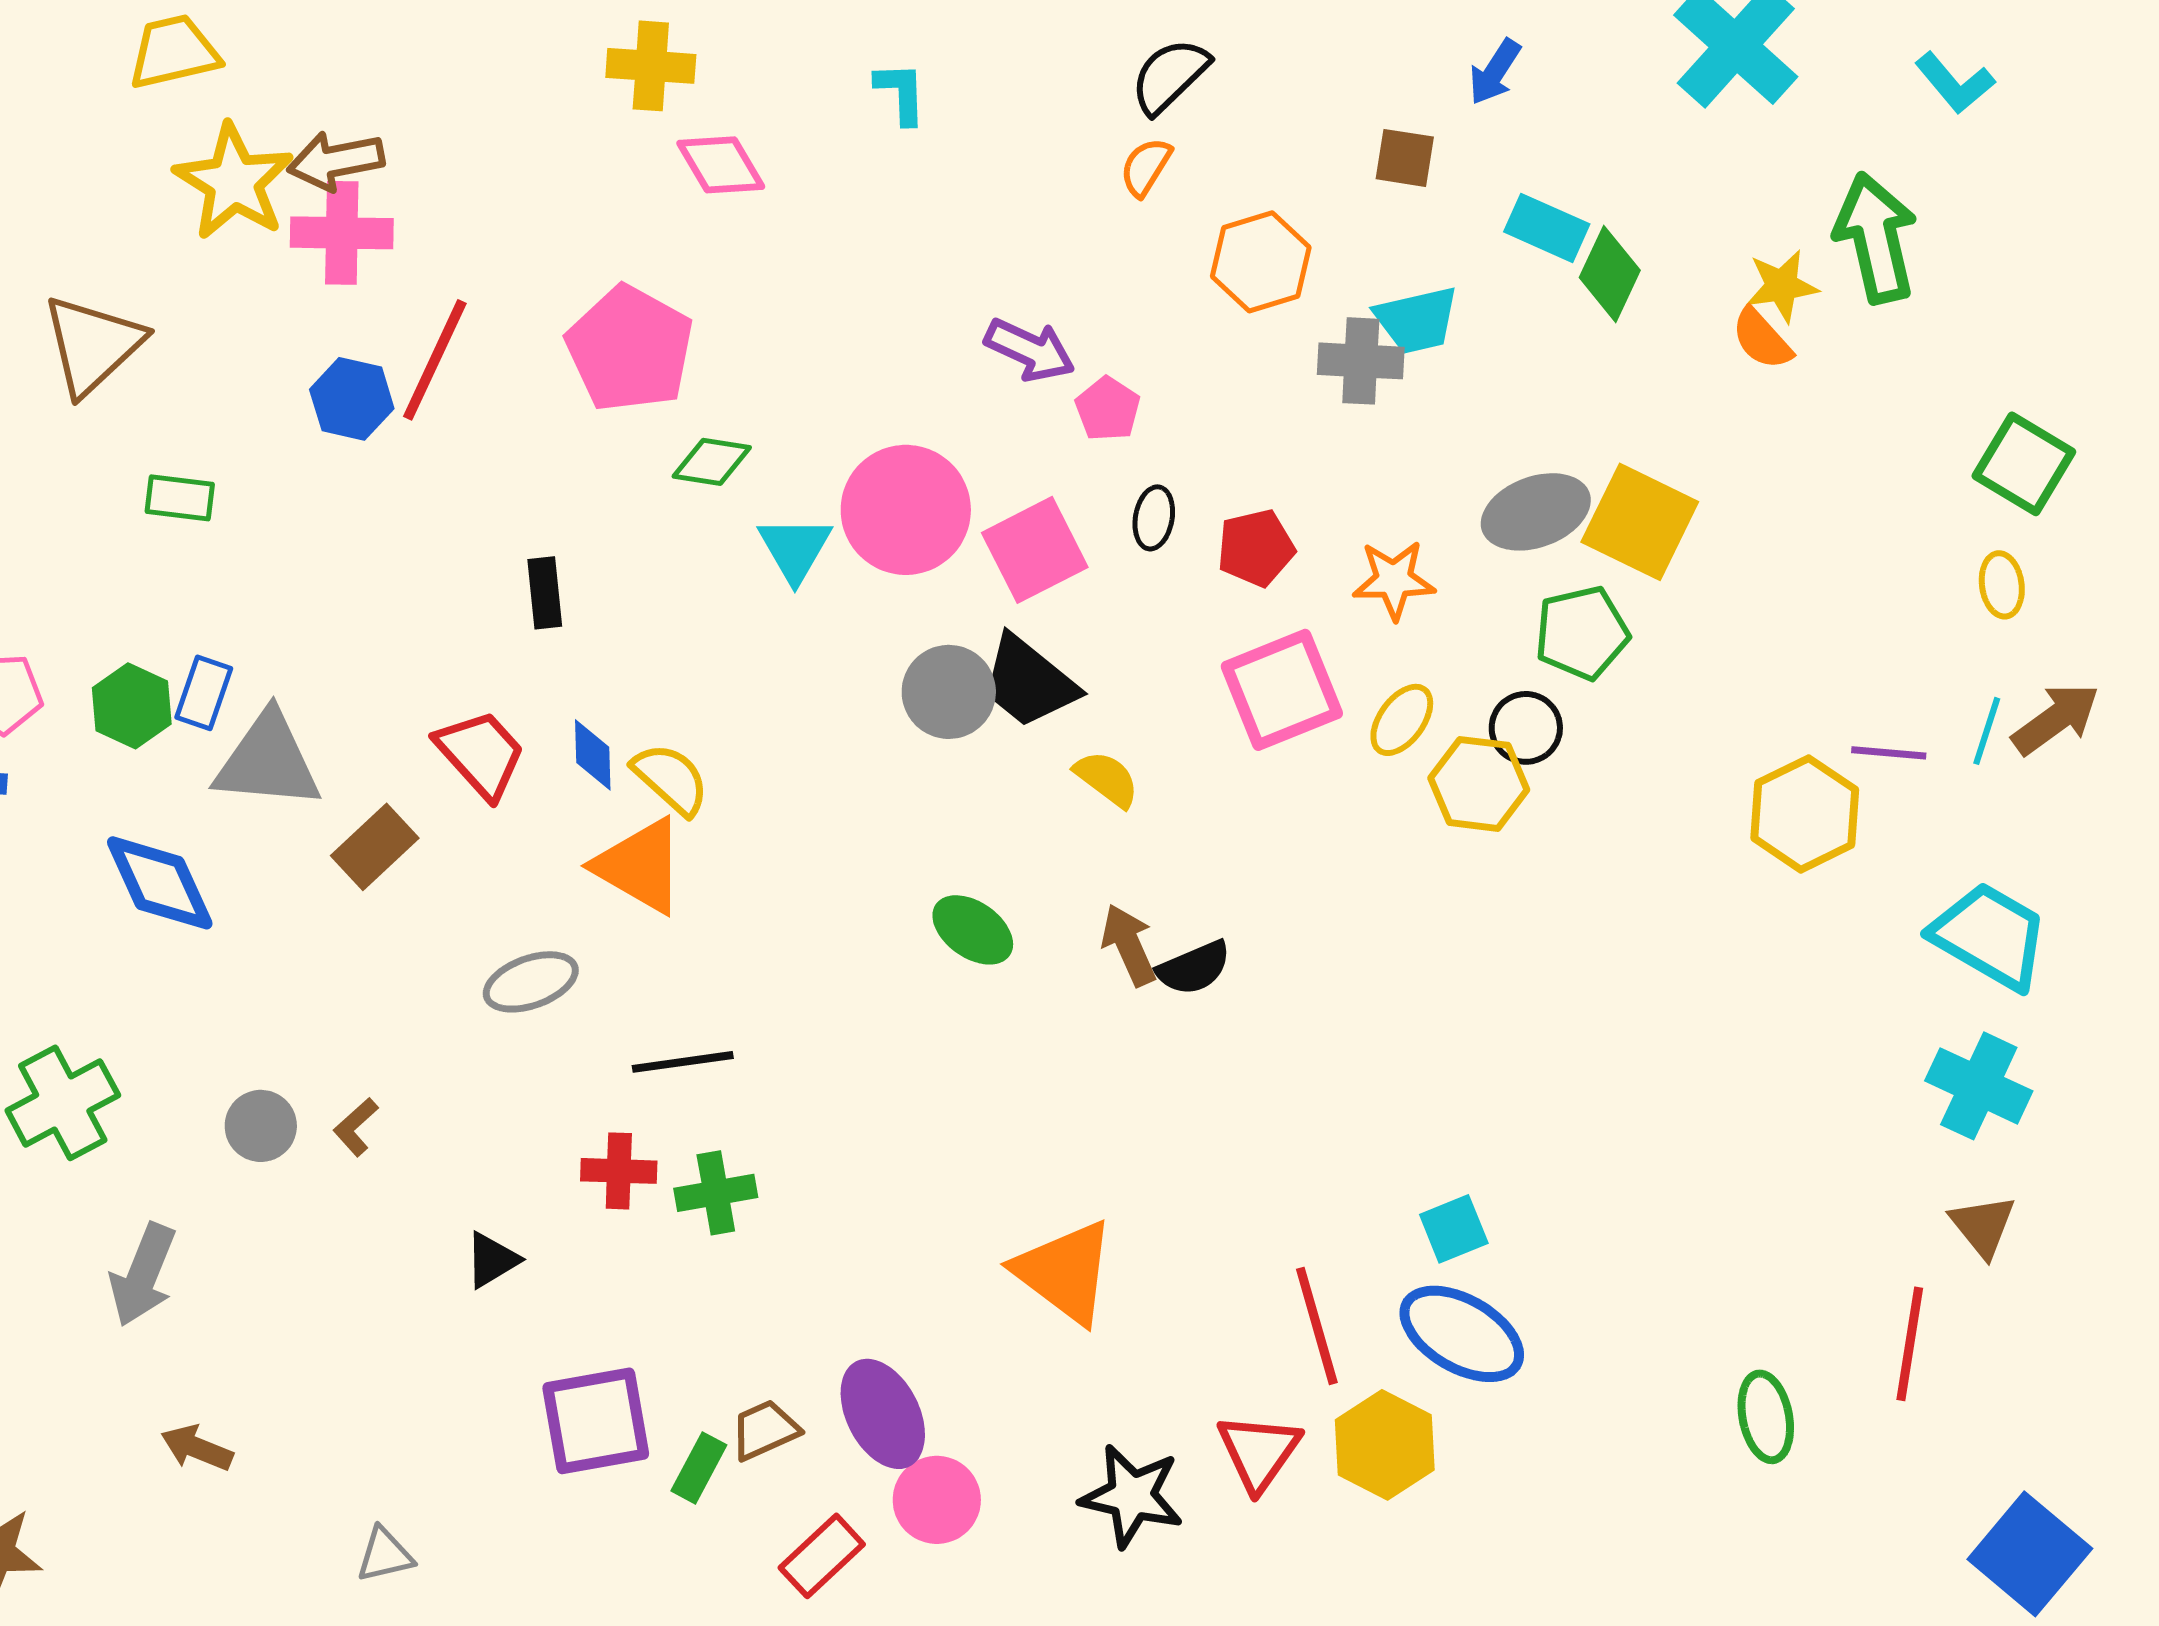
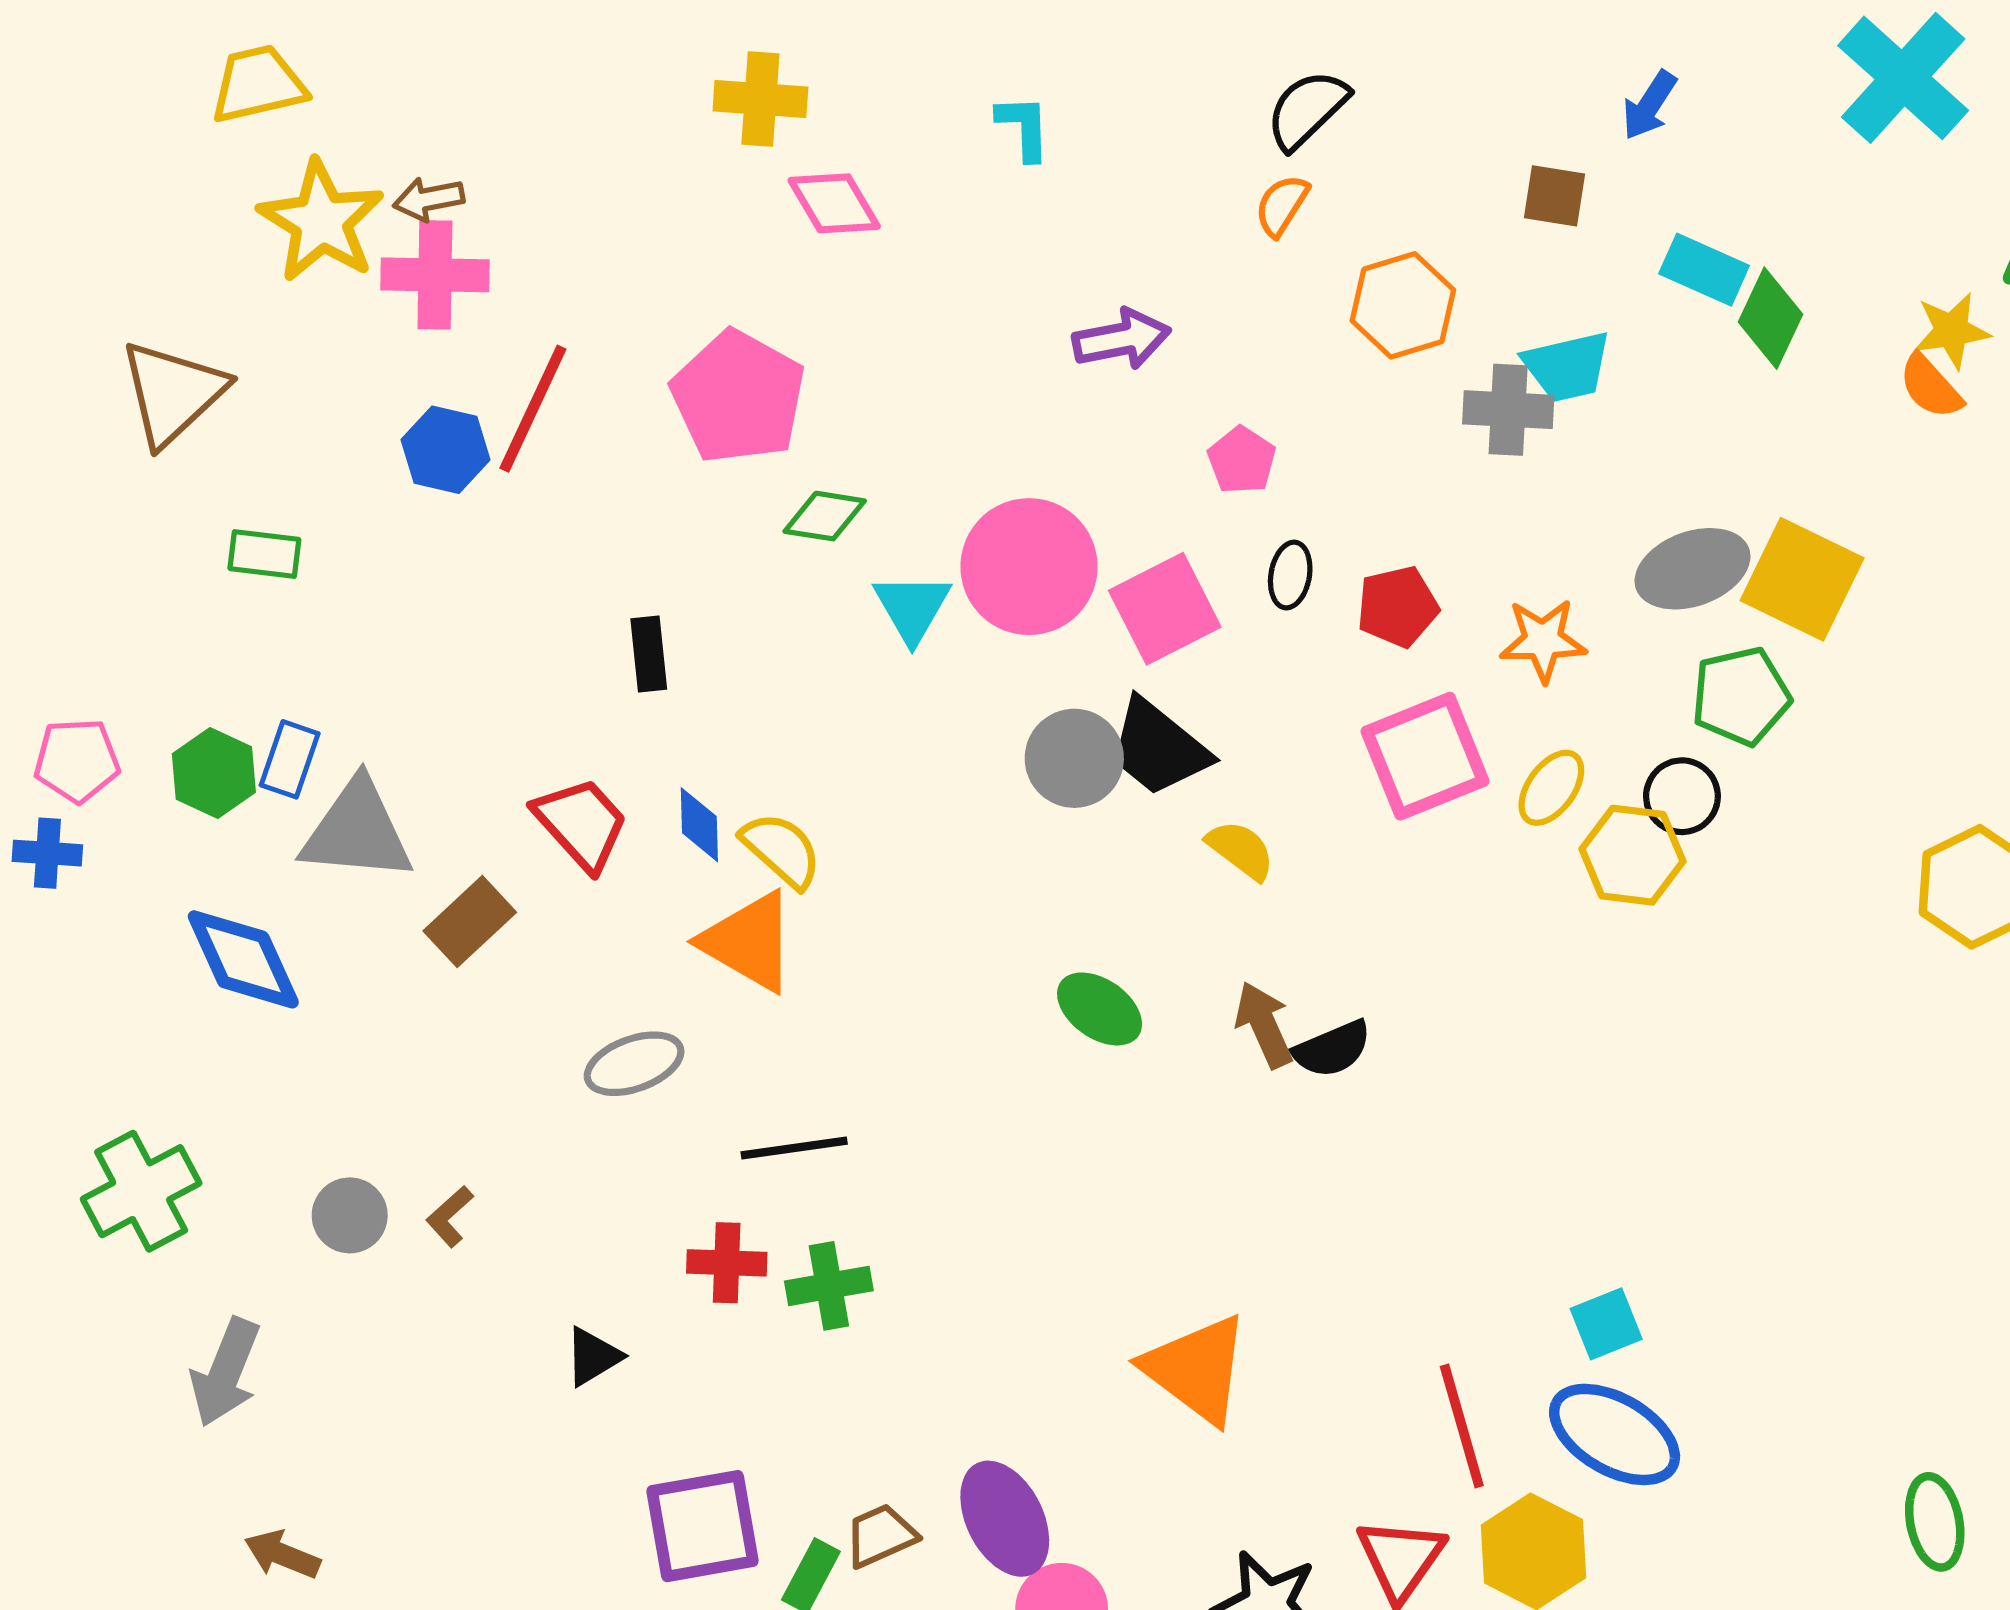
brown arrow: (336, 161) -> (429, 199), size x0.7
purple arrow: (1030, 350) -> (1122, 339), moved, turned -36

